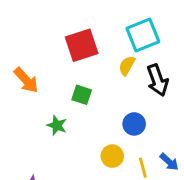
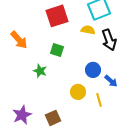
yellow semicircle: (127, 66) -> (88, 30), turned 72
blue arrow: (169, 162) -> (111, 81), moved

